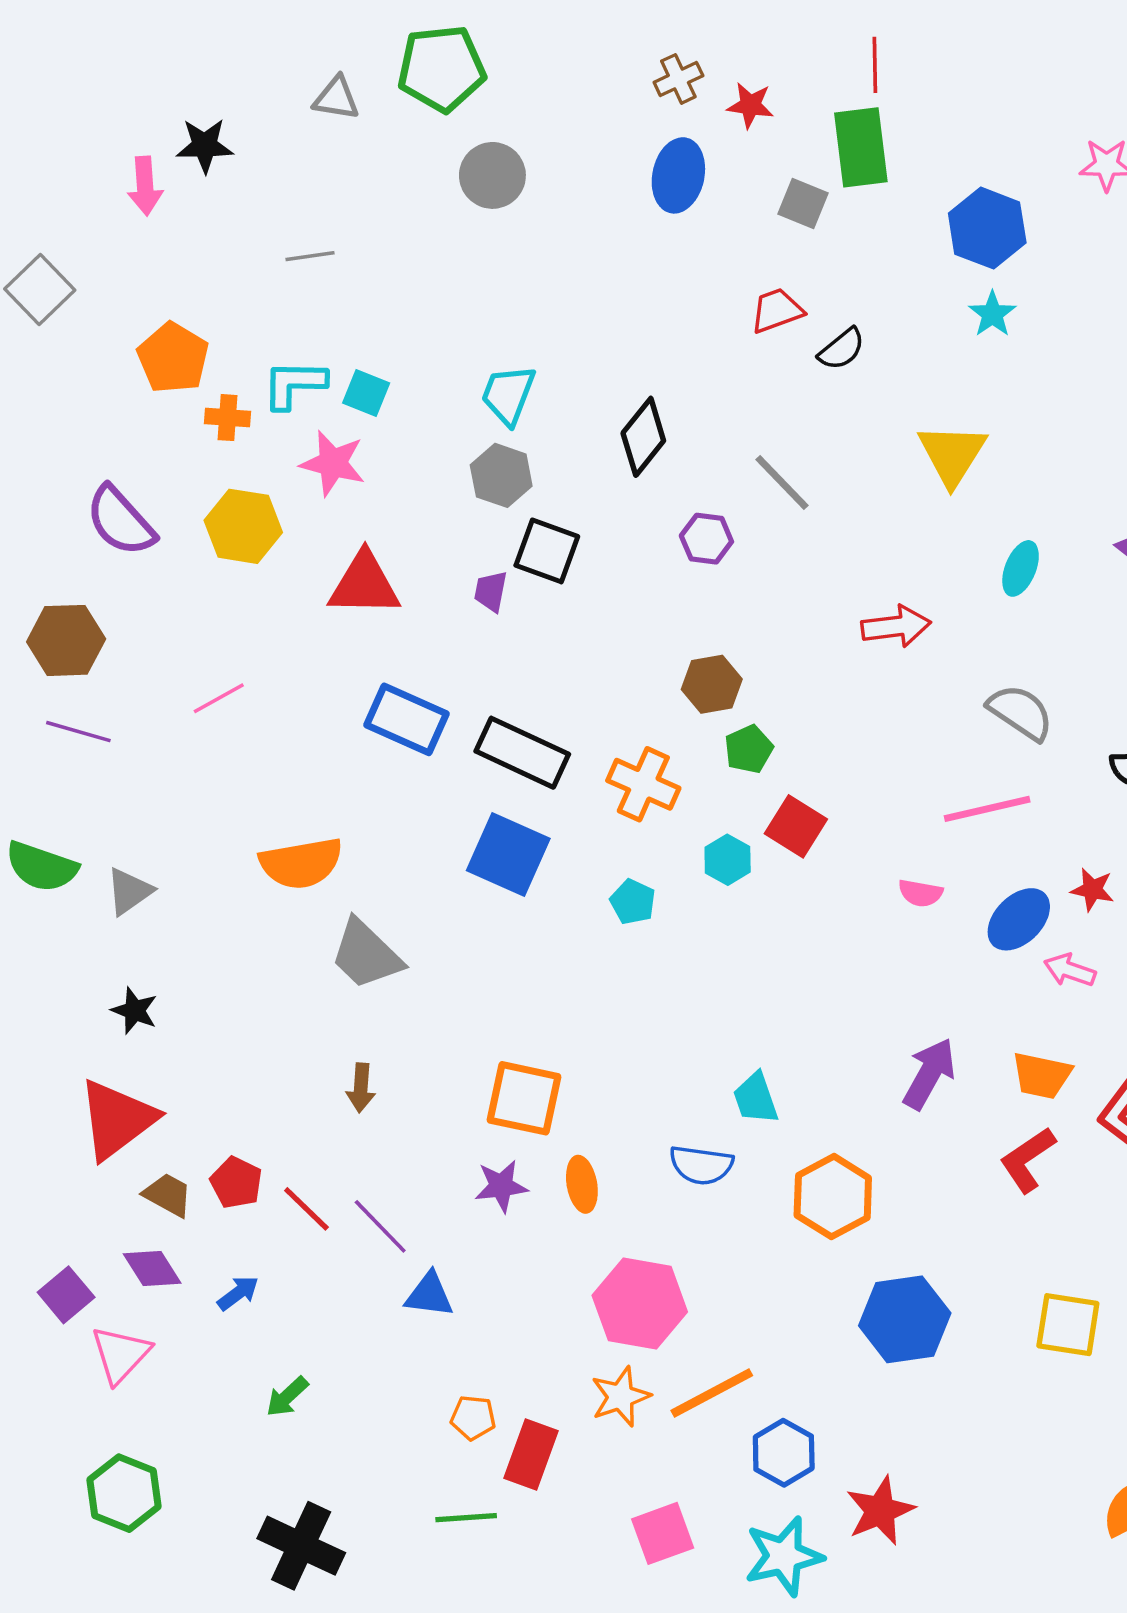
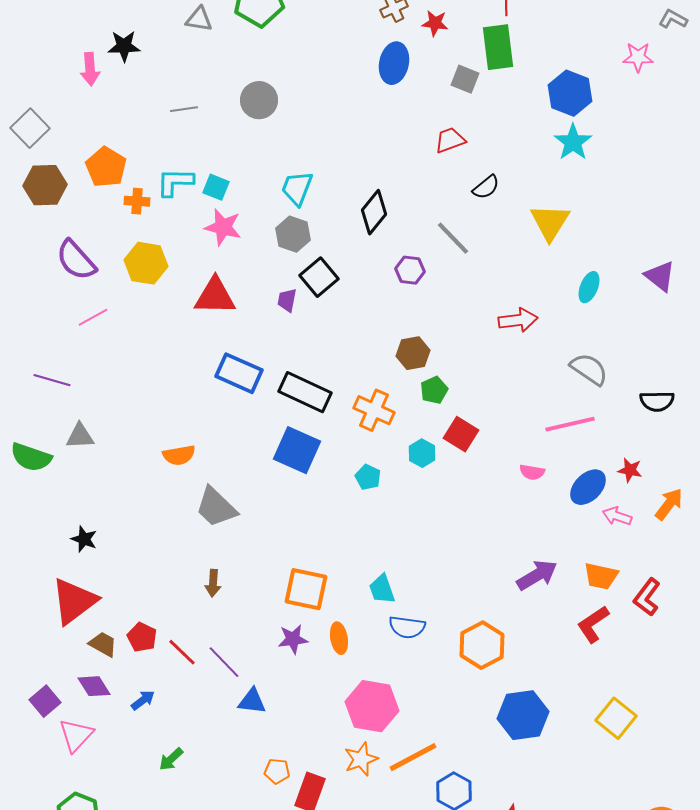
gray circle: (492, 175) -> (259, 100), moved
cyan star: (992, 314) -> (573, 142), size x1.4
black semicircle: (842, 349) -> (486, 187), moved
pink star: (333, 463) -> (223, 227), moved
black square: (547, 551) -> (319, 277), turned 30
brown hexagon: (66, 640) -> (45, 185), moved
pink line: (219, 698) -> (93, 317), moved
orange semicircle: (301, 863) -> (179, 455), size x0.7
gray triangle: (129, 891) -> (80, 436), moved, turned 32
purple arrow: (929, 1074) -> (537, 575), turned 30
cyan trapezoid: (756, 1098) -> (382, 589), moved
yellow square: (1068, 1325) -> (616, 718), turned 30

